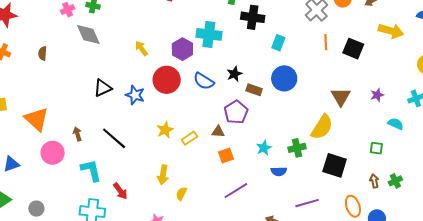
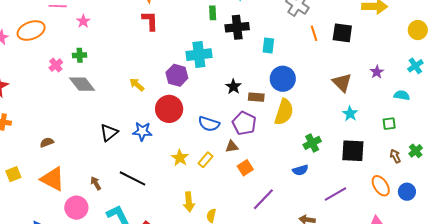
brown semicircle: (43, 53) -> (47, 142), moved, turned 80
blue semicircle: (204, 81) -> (209, 124), moved
yellow semicircle: (322, 127) -> (284, 112), moved
cyan star: (264, 148) -> (350, 114), moved

